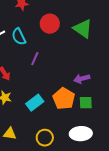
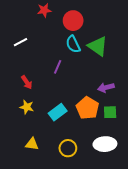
red circle: (50, 24) -> (73, 21), moved
green triangle: (83, 29) -> (98, 46), moved
cyan semicircle: (19, 37) -> (73, 44), moved

